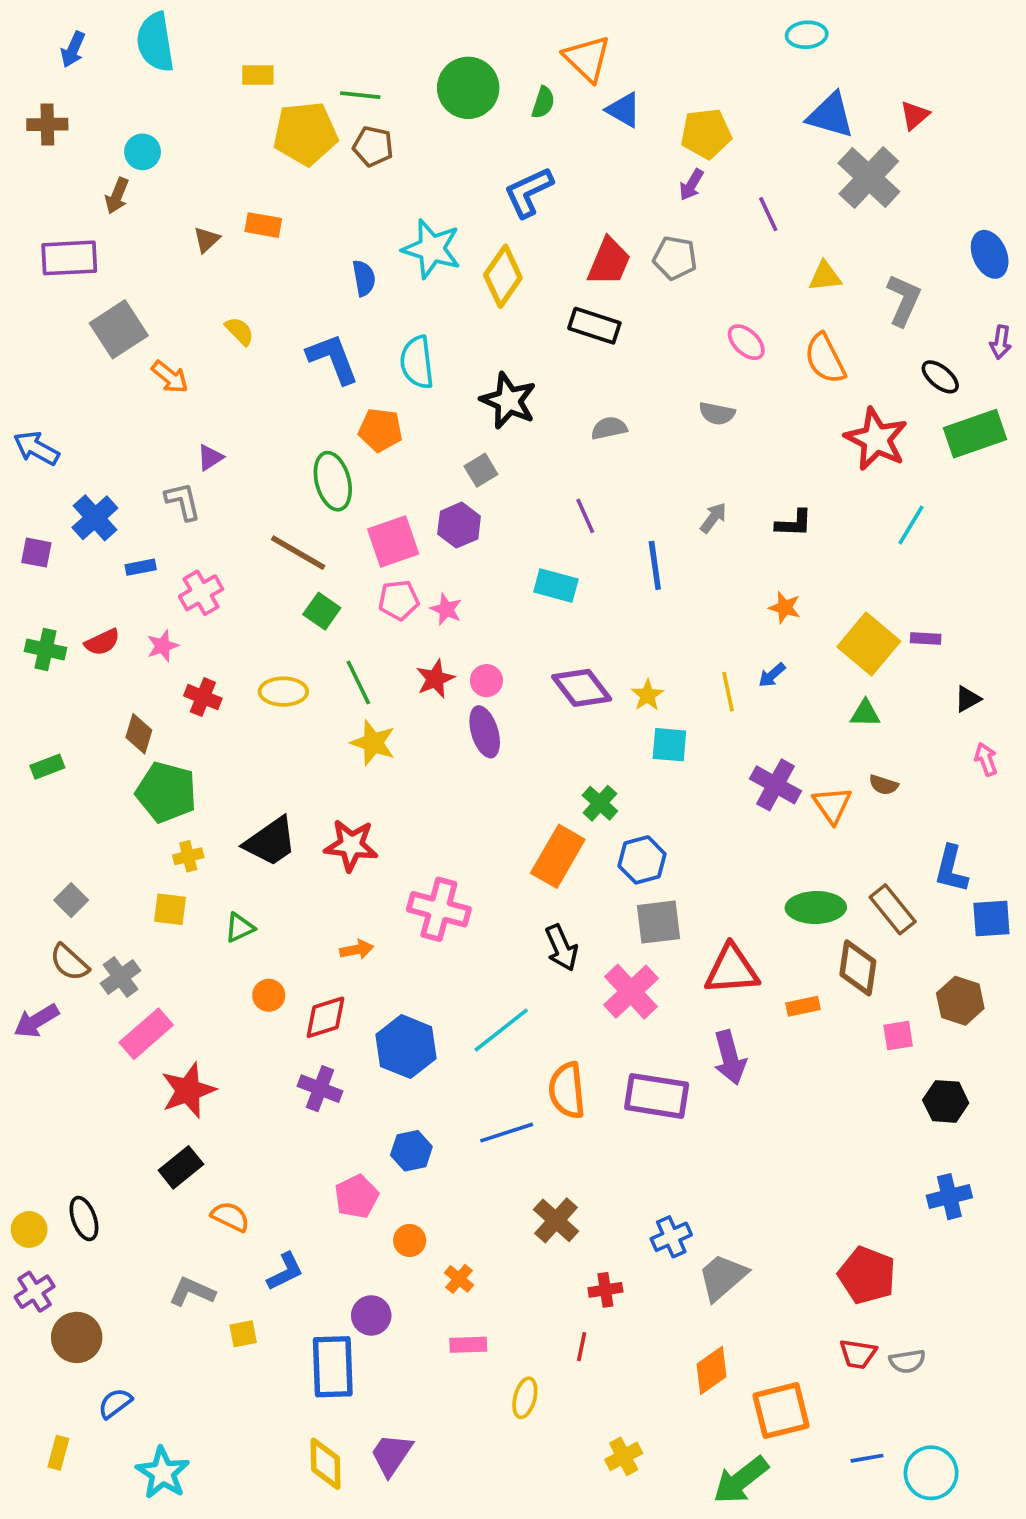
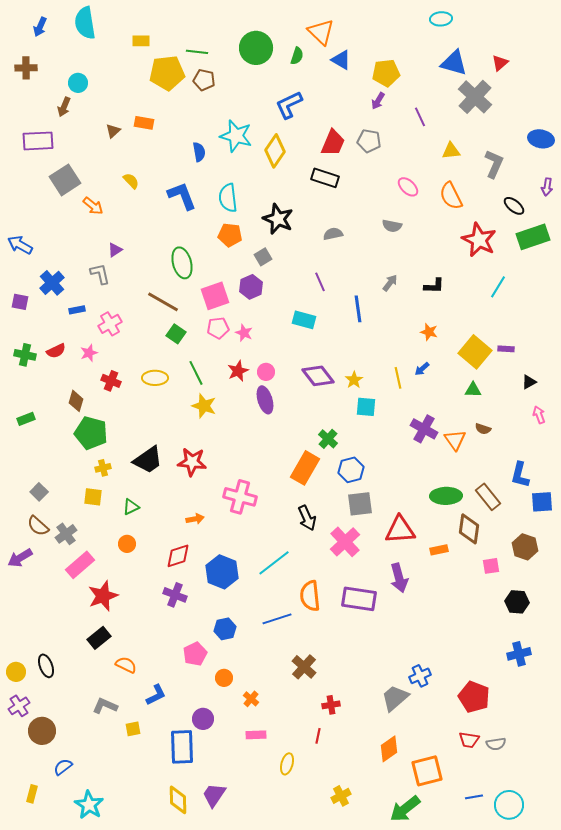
blue ellipse: (990, 254) -> (541, 139), turned -55
orange pentagon: (380, 430) -> (230, 235), moved
orange circle: (269, 995) -> (127, 544), moved
blue cross: (671, 1237) -> (420, 676), moved

